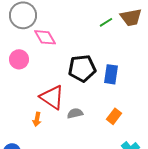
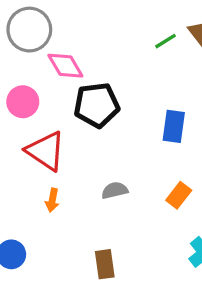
black pentagon: (82, 68) -> (97, 105), moved
red triangle: (52, 97) -> (46, 151), moved

